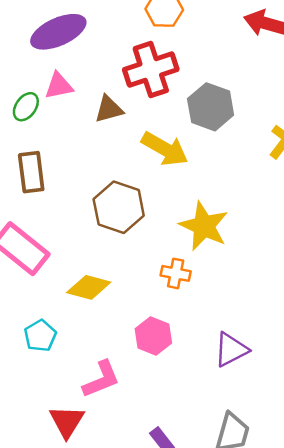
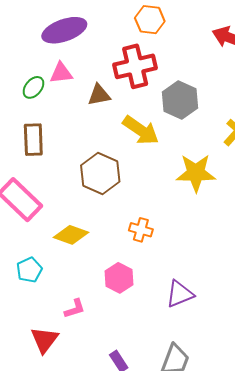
yellow star: (204, 226) -> (196, 173), moved, turned -30
pink L-shape: (101, 379) -> (75, 309), size x0.7

